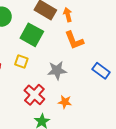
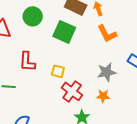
yellow square: (21, 61) -> (58, 71), moved
gray star: (57, 70) -> (107, 72), moved

